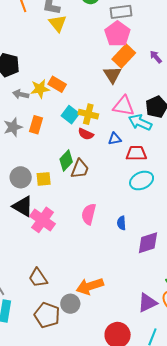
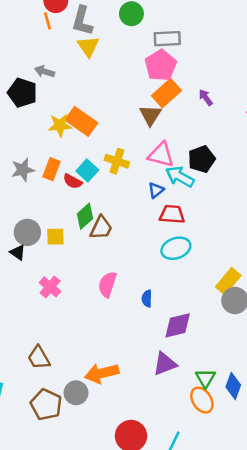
orange rectangle: (57, 84) -> (81, 121), size x1.4
gray arrow: (21, 94) -> (45, 72), moved
cyan square: (70, 115) -> (87, 170), moved
red semicircle: (86, 134) -> (73, 181), moved
blue triangle: (115, 139) -> (156, 190), moved, turned -32
black triangle: (23, 206) -> (18, 252), moved, size x0.6
pink cross: (42, 220) -> (50, 287), size x0.7
purple triangle: (147, 303) -> (165, 364), moved

